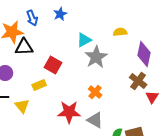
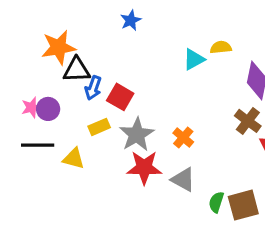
blue arrow: (32, 18) -> (93, 88), moved, turned 42
cyan triangle: (84, 40) -> (194, 59), moved
gray star: (96, 57) -> (137, 134), moved
yellow triangle: (22, 106) -> (74, 159), turned -35

